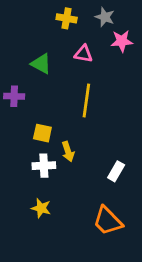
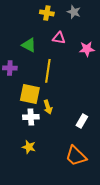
pink star: (122, 41) -> (87, 49), moved
yellow line: (86, 101) -> (48, 71), moved
yellow square: (42, 133) -> (30, 94), size x1.5

